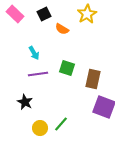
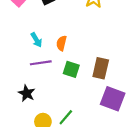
orange semicircle: (62, 29) -> (61, 43), moved, turned 72
green square: (67, 68) -> (71, 69), moved

